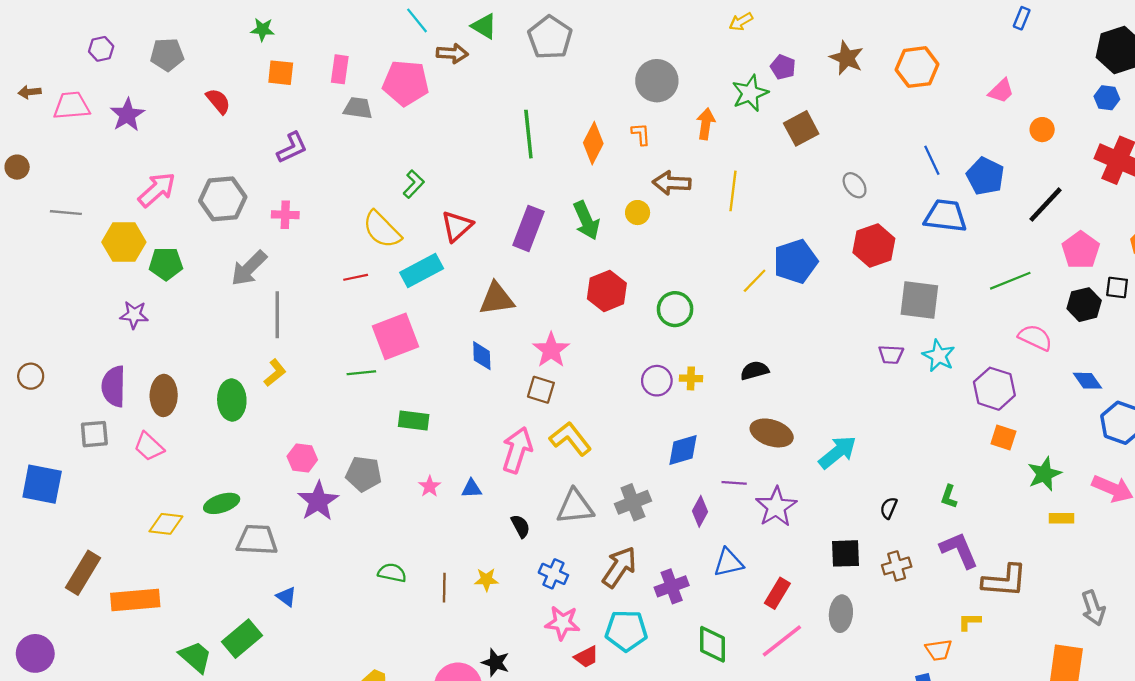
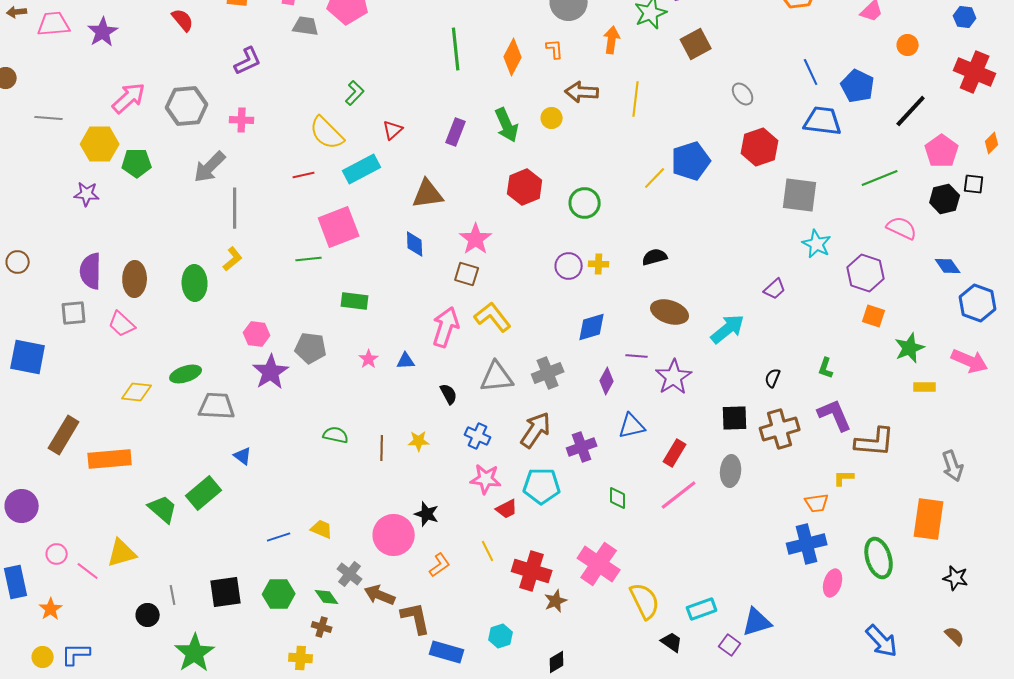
red triangle: (457, 226) -> (393, 130), size x0.7
purple rectangle: (528, 228) -> (456, 132), size x0.7
purple star: (134, 315) -> (87, 194), moved
purple trapezoid: (891, 355) -> (775, 289), moved, turned -45
brown cross: (897, 566) -> (780, 429), size x1.5
green diamond: (713, 644) -> (618, 498), size x0.7

